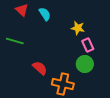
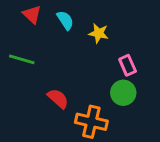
yellow star: (78, 28) -> (99, 33), moved

